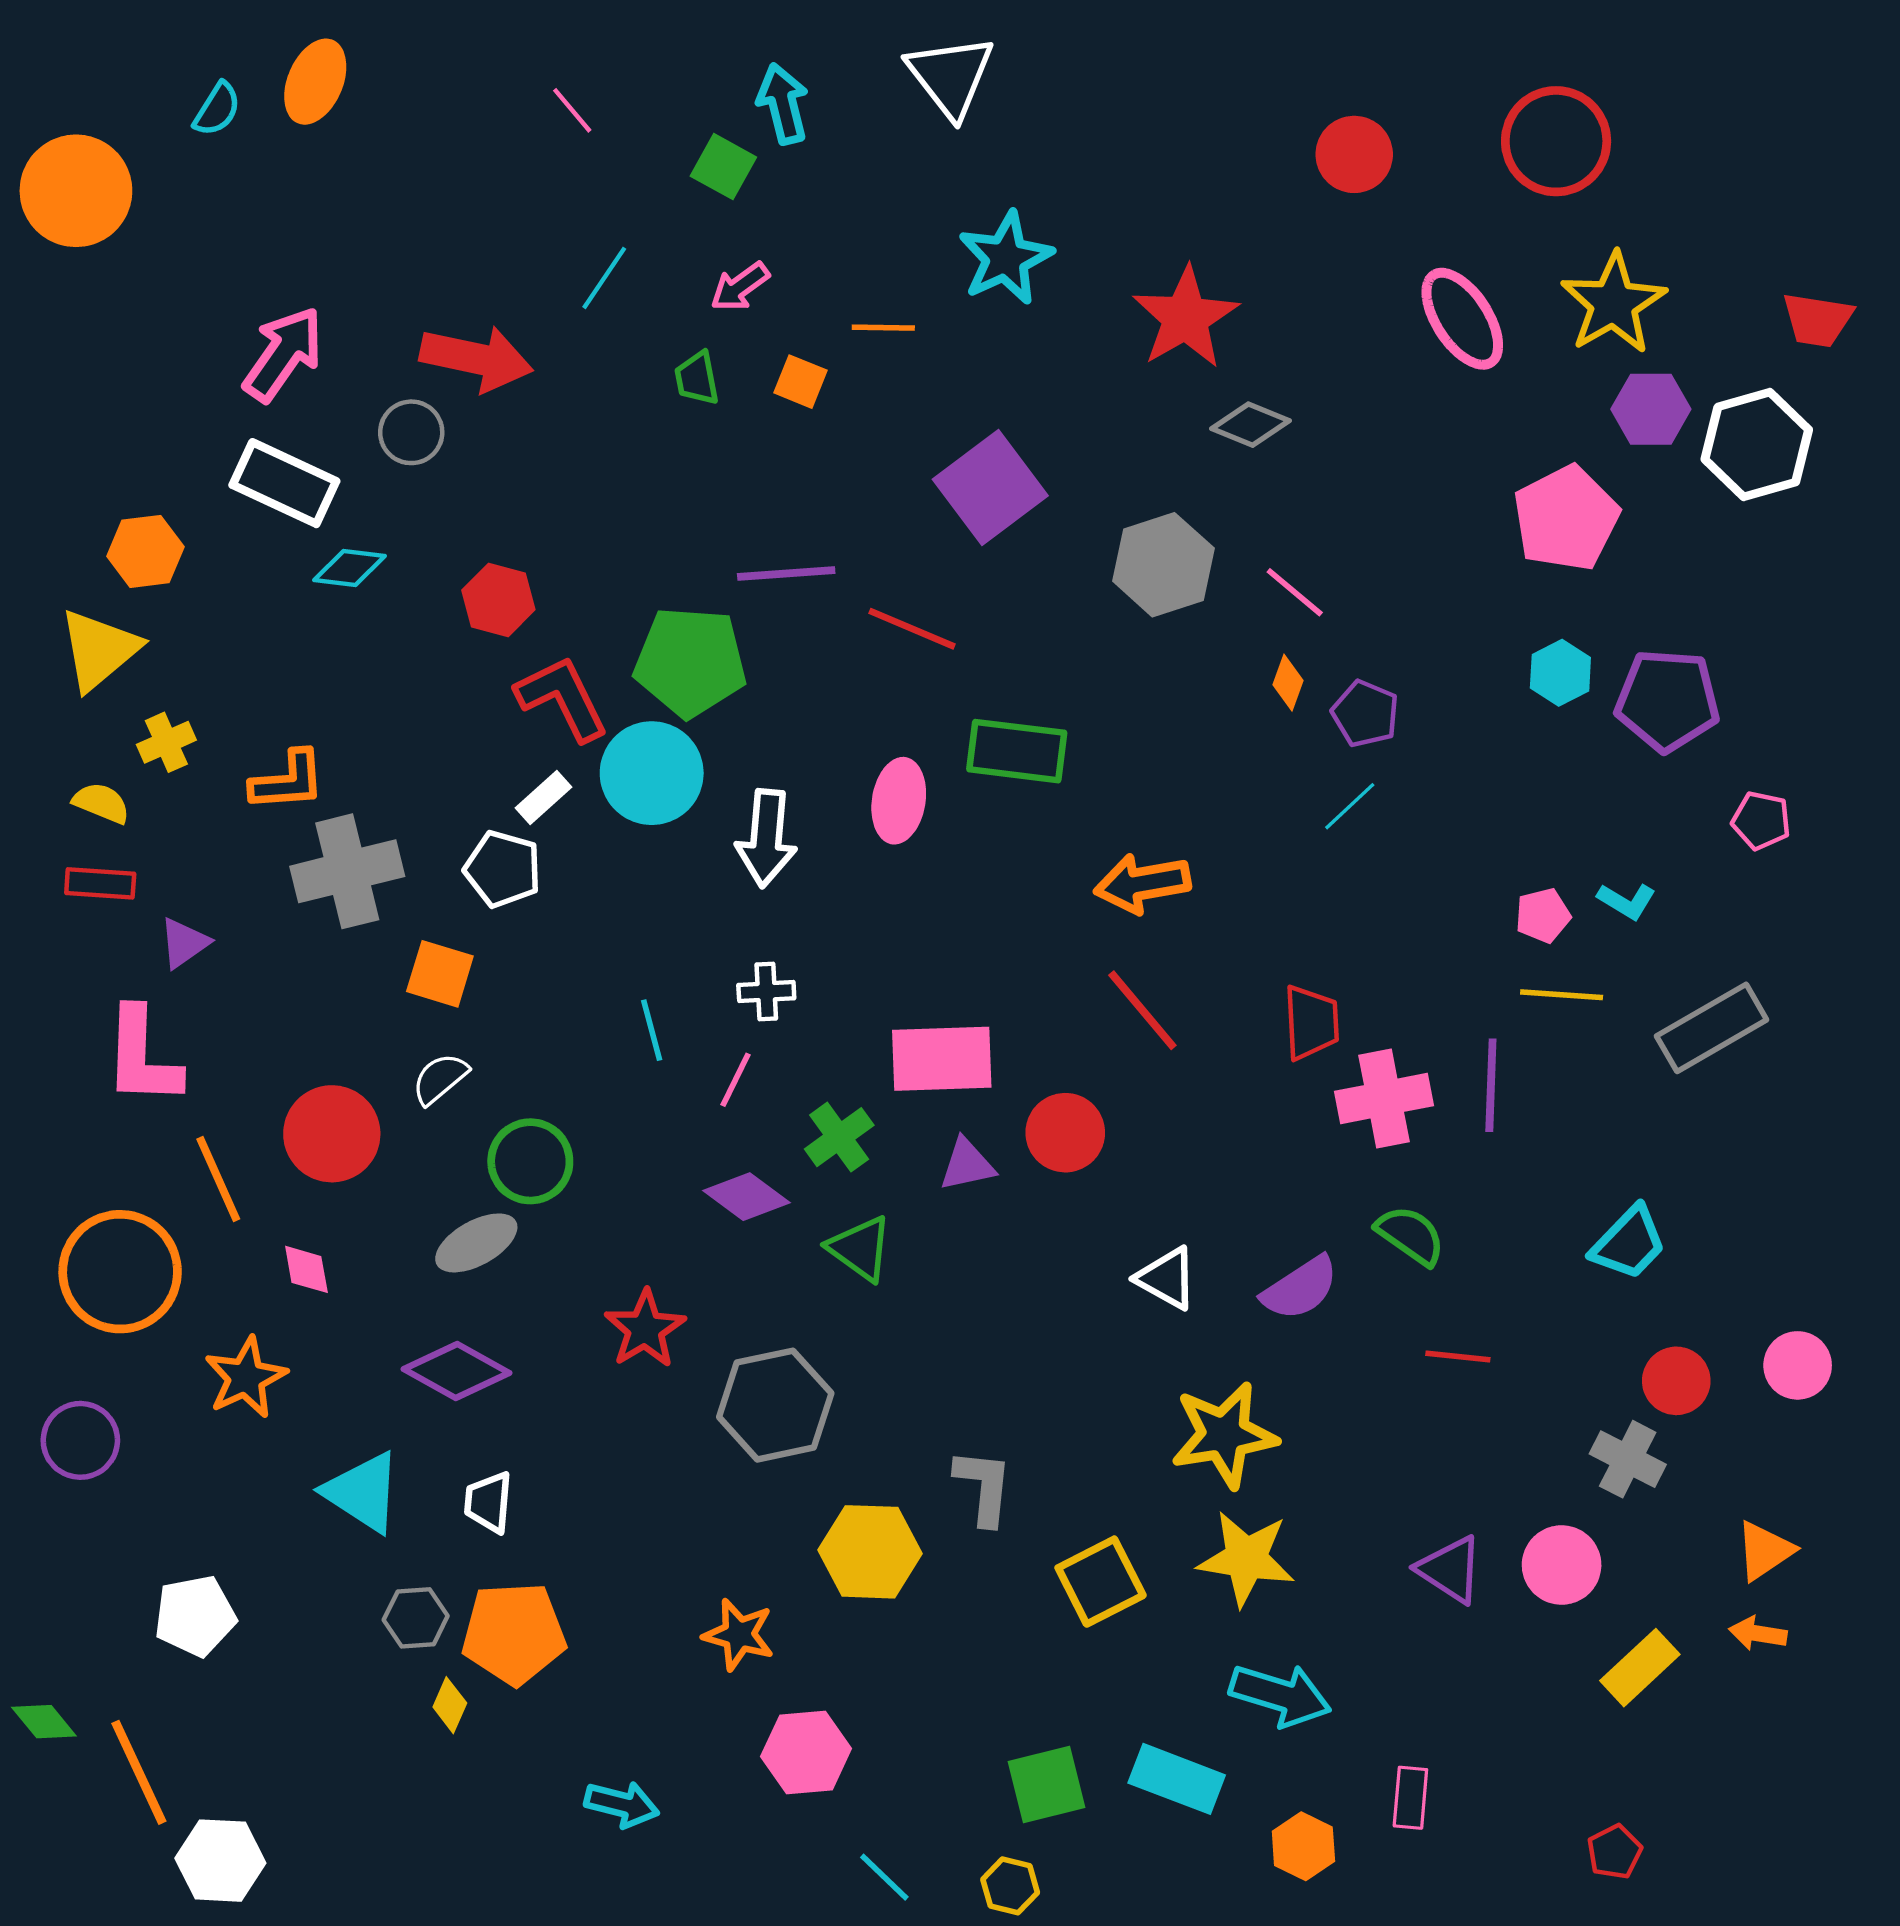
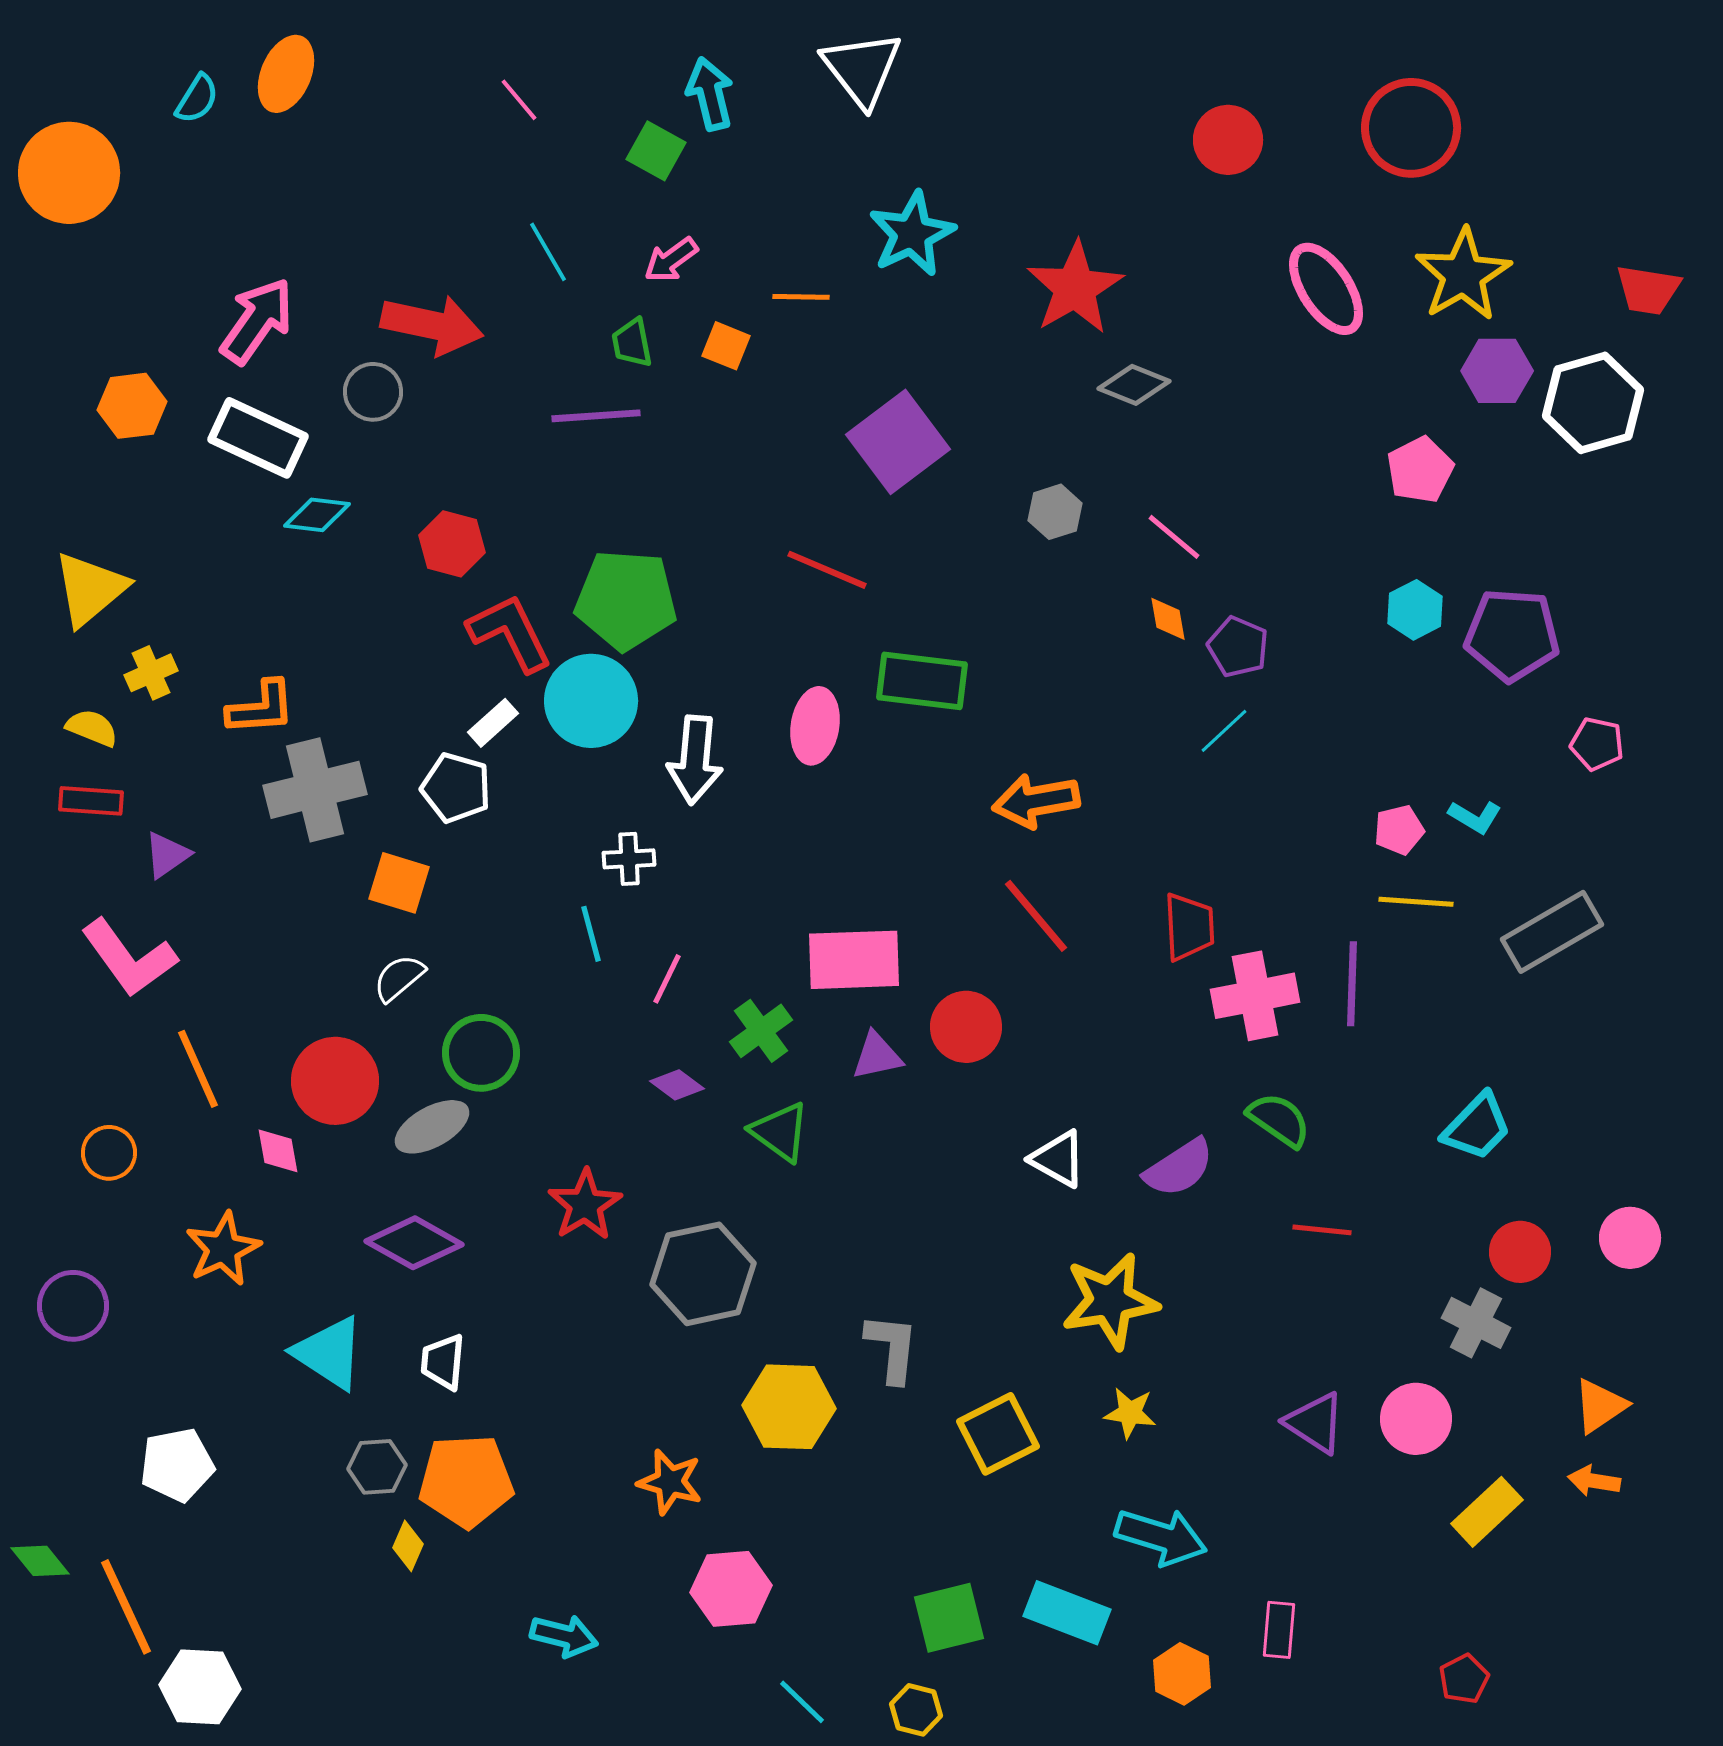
cyan line: (604, 278) -> (548, 252), turned -64
pink pentagon: (1566, 518) -> (1420, 470), size x0.7
orange hexagon: (145, 551) -> (132, 406), moved
gray hexagon: (1163, 565) -> (1055, 512), size x0.6
purple line: (786, 574) -> (596, 416), moved
orange diamond: (1288, 683) -> (1168, 619), turned -30
white cross: (766, 992) -> (629, 859), moved
pink L-shape: (142, 1057) -> (129, 958), turned -38
red circle: (332, 1134) -> (335, 1081), moved
purple diamond: (747, 1197) -> (677, 1085), size x0.7
orange circle: (120, 1272) -> (109, 1153), size x0.5
yellow star: (1246, 1558) -> (1130, 1413), size x0.6

